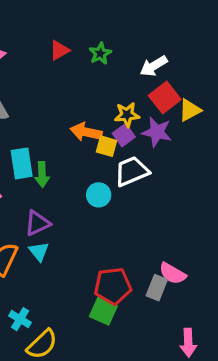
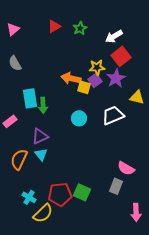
yellow triangle: (190, 110) -> (137, 97), moved, turned 42
purple star: (157, 132) -> (116, 78), turned 30
white trapezoid: (132, 171) -> (113, 115), moved
red pentagon: (113, 286) -> (60, 194), moved
gray rectangle: (157, 288) -> (116, 186), moved

